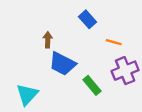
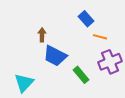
blue rectangle: (88, 19) -> (86, 19), moved

